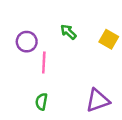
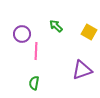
purple triangle: (98, 100) -> (82, 70), moved

